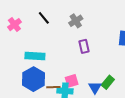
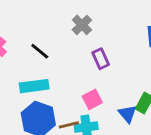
black line: (44, 18) -> (40, 51), moved
pink square: (72, 81) -> (92, 99), moved

